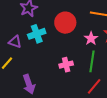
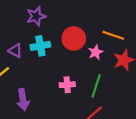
pink star: (91, 38) -> (96, 52), moved

